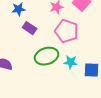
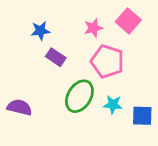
green ellipse: (47, 56) -> (79, 96), turned -40

